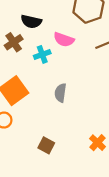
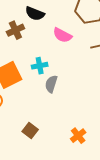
cyan cross: (42, 54) -> (40, 66), moved

